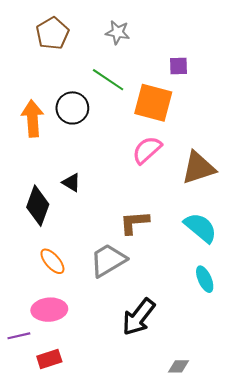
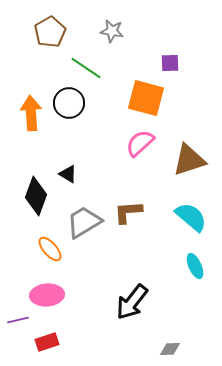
green line: (108, 80) -> (86, 68), moved
gray trapezoid: (108, 260) -> (84, 222), moved

